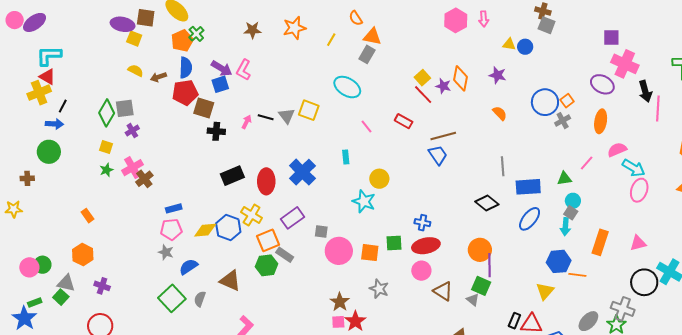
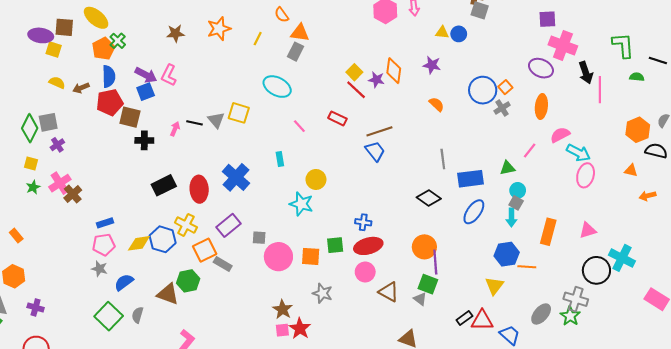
green hexagon: (267, 265) -> (188, 281), moved
black rectangle: (514, 321) -> (464, 318), turned 35

